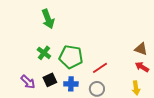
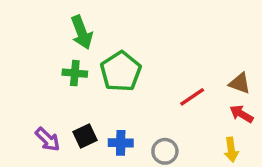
green cross: (44, 53) -> (75, 73), moved, turned -32
green pentagon: (71, 57) -> (121, 71), moved, turned 30
red line: (100, 68) -> (192, 97), moved

